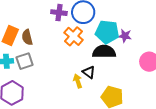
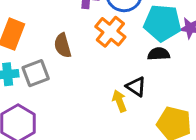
brown semicircle: (27, 37) -> (63, 45), moved
black semicircle: (104, 52) -> (159, 54), size x0.6

